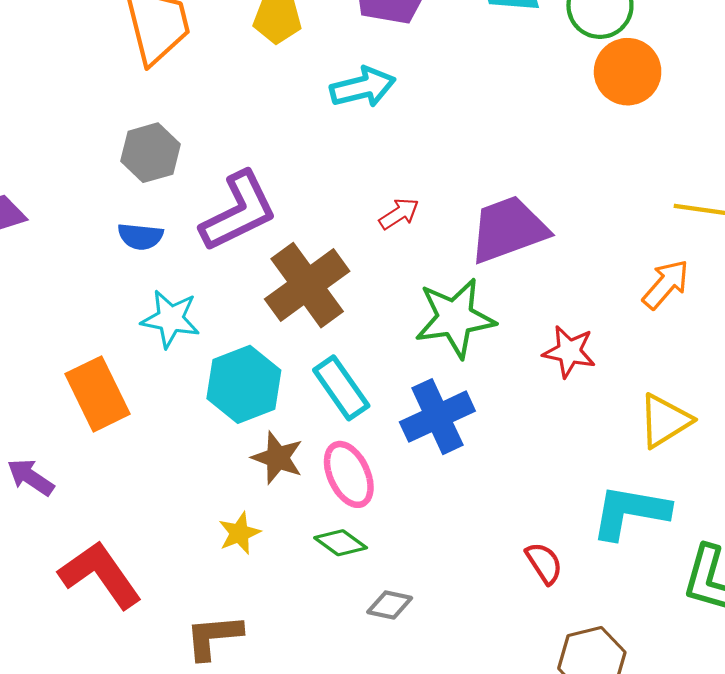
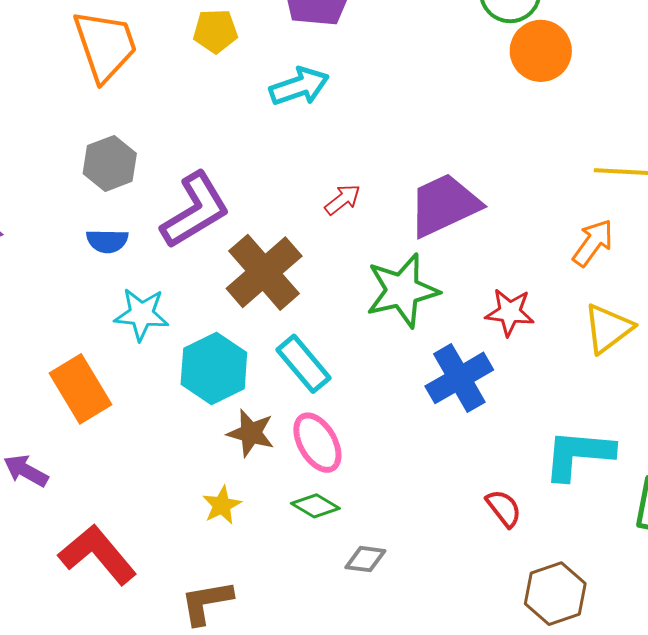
blue cross: (437, 417) -> (459, 378), moved
yellow triangle: (665, 421) -> (608, 328), moved

